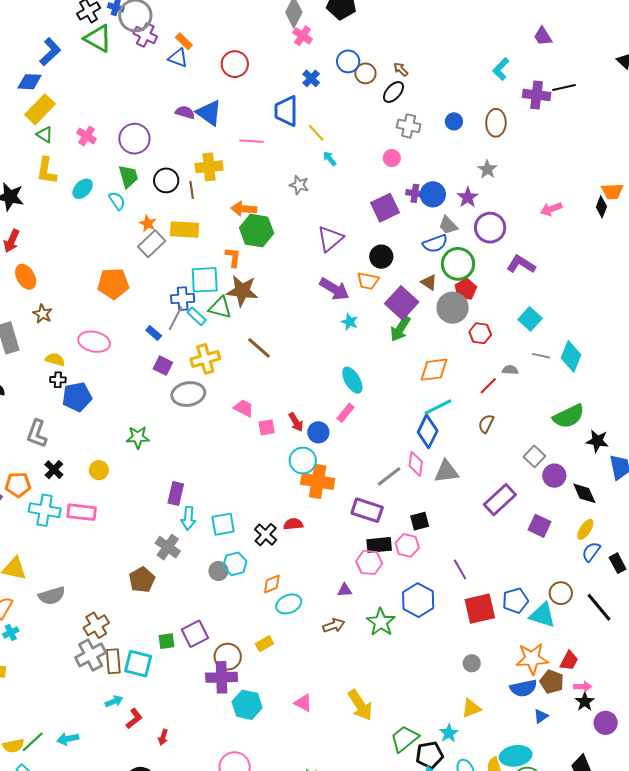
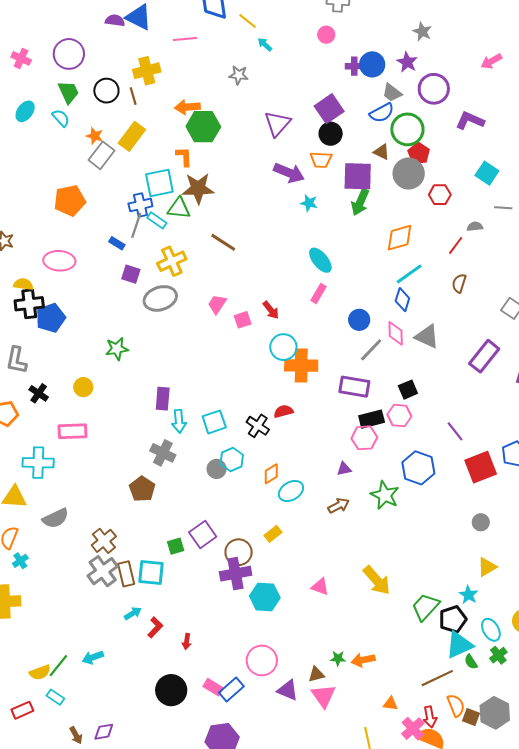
purple square: (385, 208) -> (329, 109), moved
yellow rectangle: (184, 230) -> (132, 136), turned -48
purple square: (402, 303) -> (358, 176), turned -32
black cross: (58, 380) -> (29, 304), size x1.8
pink trapezoid: (244, 408) -> (217, 304), turned -75
blue diamond: (428, 431) -> (402, 300), size x0.7
blue circle: (318, 432) -> (359, 320), moved
gray triangle: (446, 472) -> (427, 337), turned 40
cyan cross: (45, 510) -> (38, 463), moved

